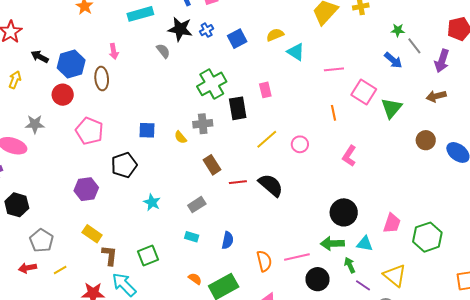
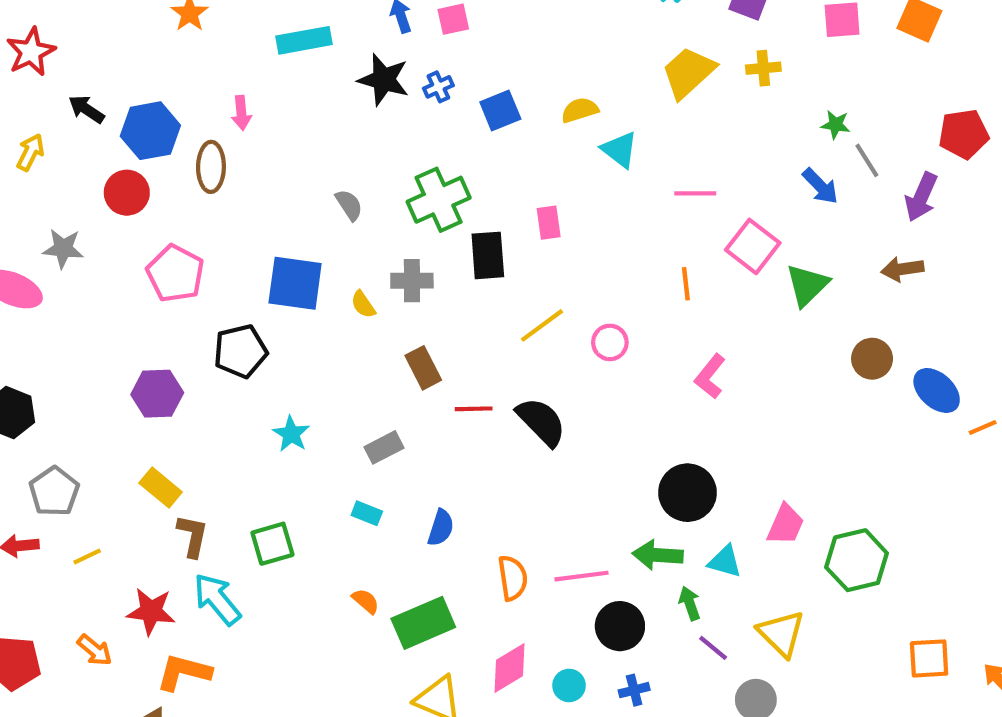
gray semicircle: (163, 51) -> (349, 205), moved
blue square: (147, 130) -> (295, 283), size x1.6

